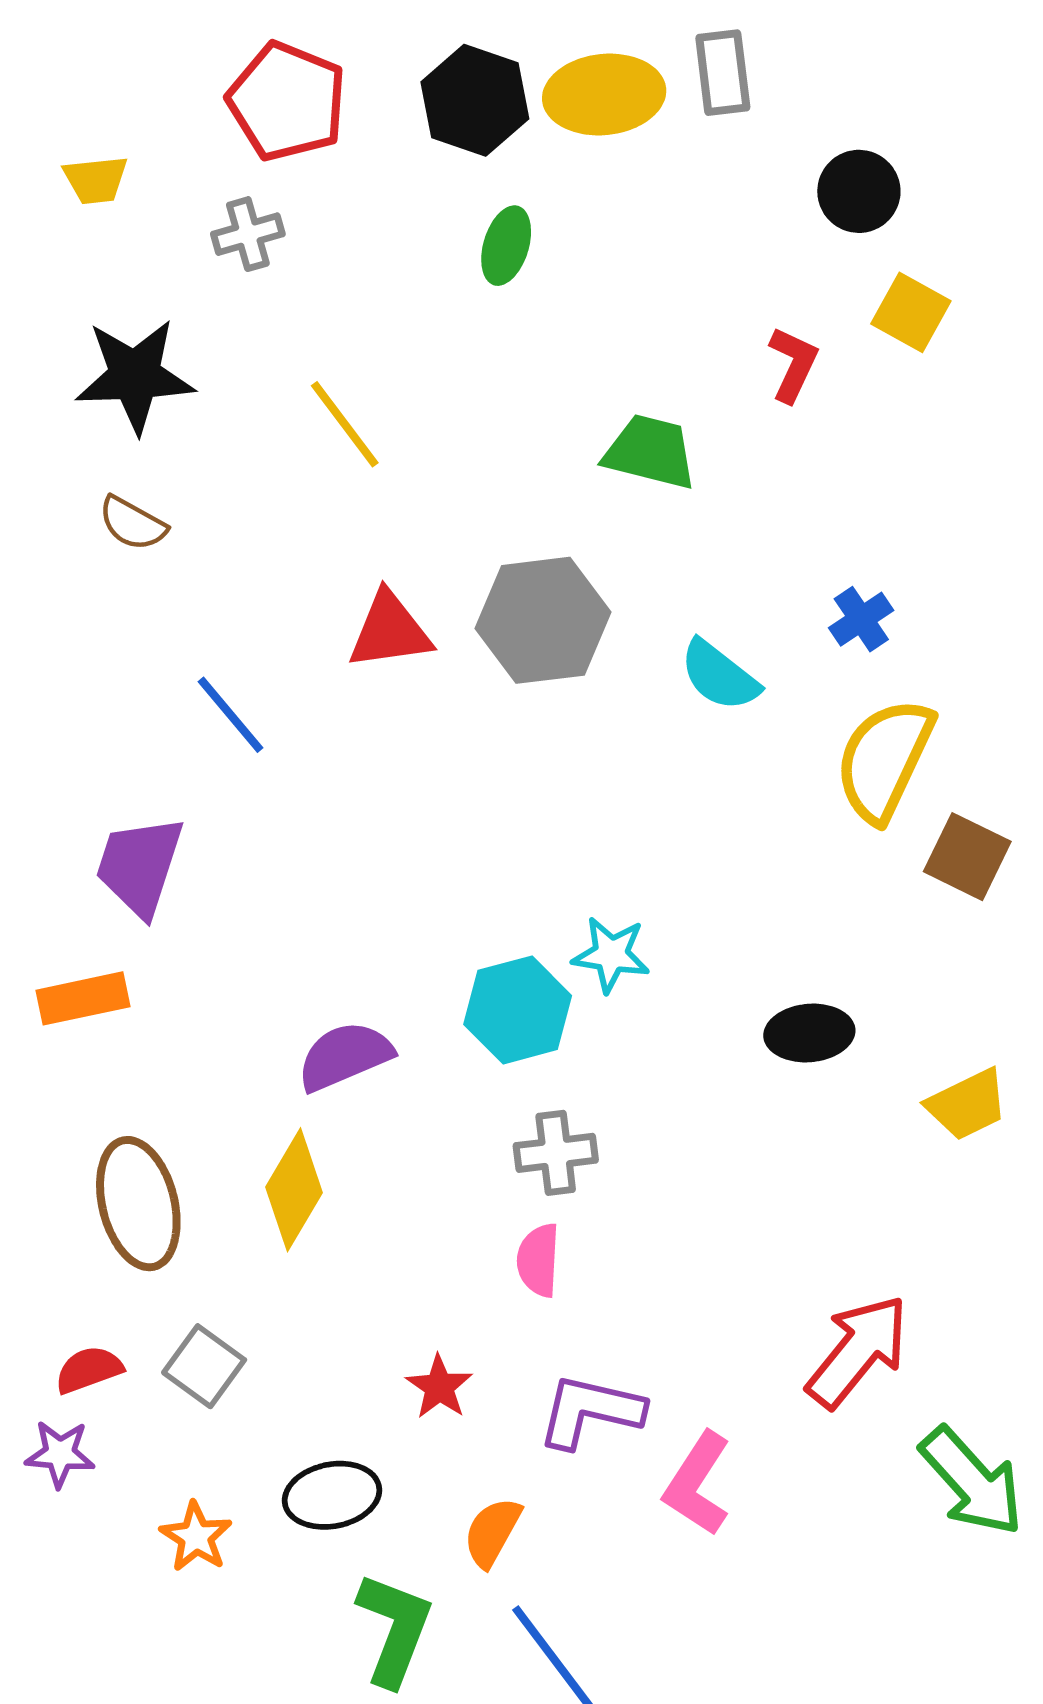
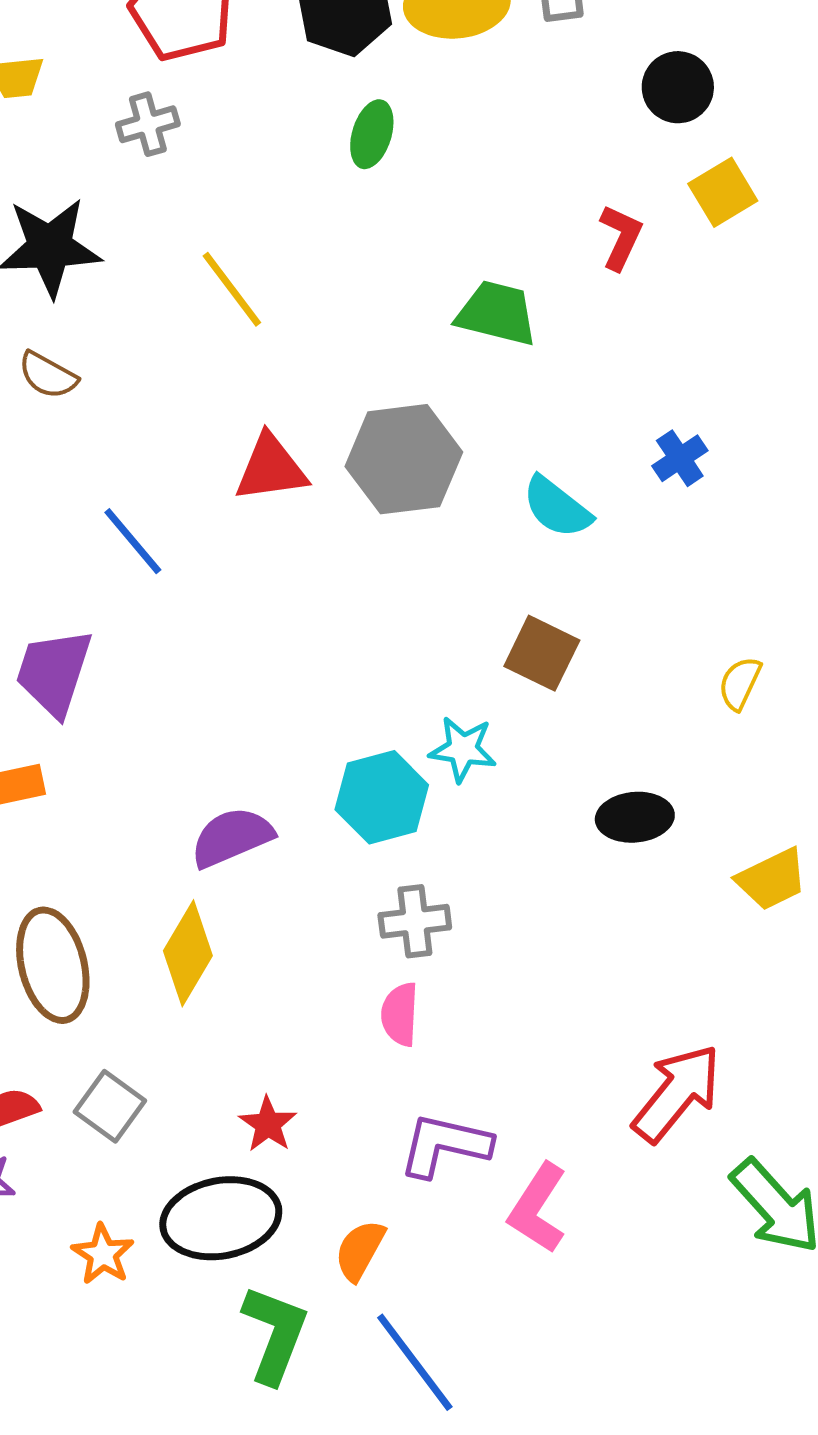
yellow square: (911, 312) -> (723, 192), turned 30
yellow semicircle: (884, 760) -> (740, 683), moved, size x0.5
brown square: (967, 857) -> (542, 653), moved
red star: (439, 1387) -> (268, 1124), moved
black ellipse: (332, 1495) -> (221, 1218), size x1.4

